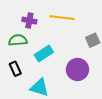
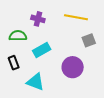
yellow line: (62, 18) -> (76, 17), moved
purple cross: (29, 21) -> (38, 19), moved

